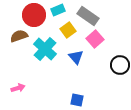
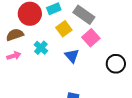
cyan cross: (45, 49) -> (41, 48), size x0.6
pink arrow: (18, 88) -> (14, 56), moved

